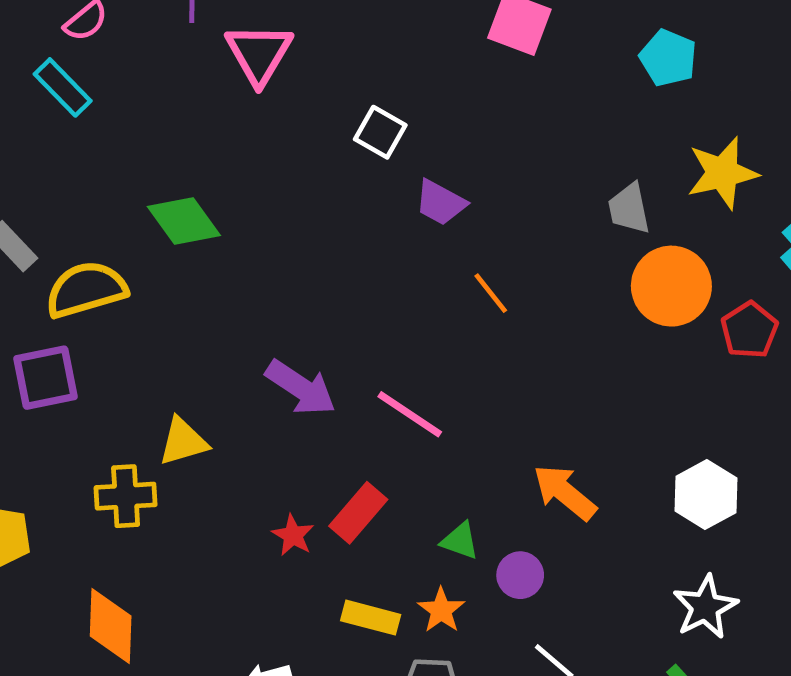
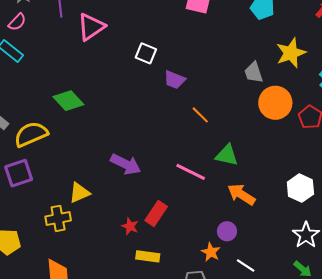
pink triangle: (259, 54) -> (91, 27), turned 32
pink line: (410, 414) -> (191, 172), moved
green triangle: (460, 541) -> (227, 155), moved, size x1.4
orange star: (441, 610) -> (211, 252), moved
yellow rectangle: (371, 618) -> (148, 256), moved

